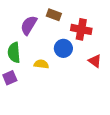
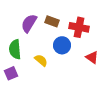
brown rectangle: (54, 15) -> (52, 21), moved
yellow semicircle: (41, 64) -> (41, 60), turned 32

